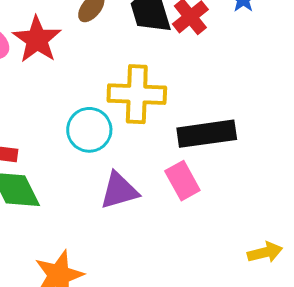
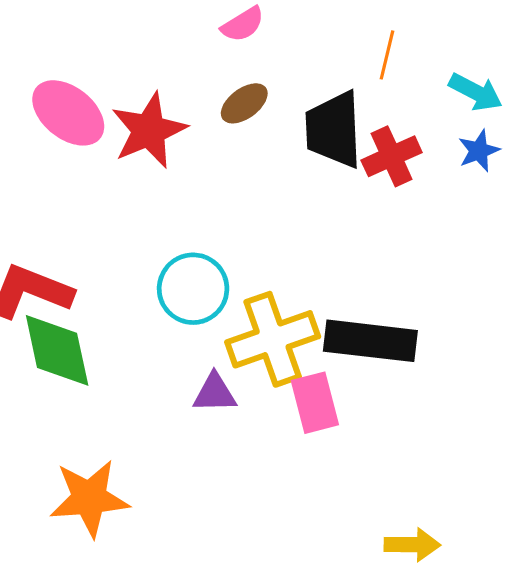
yellow cross: (137, 94) -> (273, 339), moved, turned -36
purple triangle: (119, 191) -> (215, 393), size x0.7

